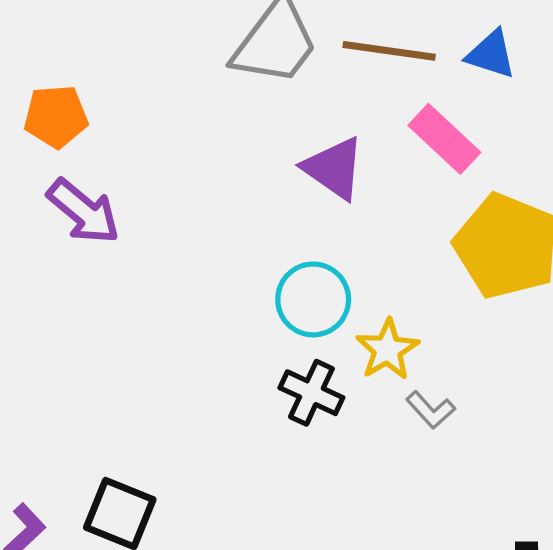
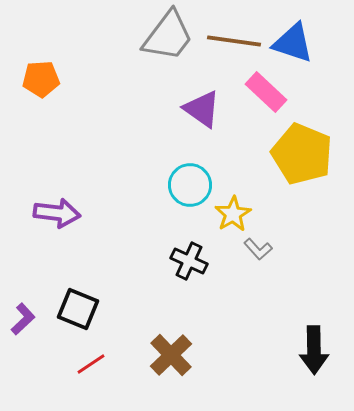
blue triangle: (491, 54) -> (293, 43), size x1.4
purple arrow: (84, 211) -> (57, 213), moved, turned -33
black cross: (311, 393) -> (189, 261), moved

